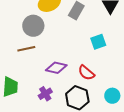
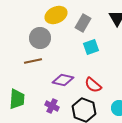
cyan square: (98, 42) -> (91, 47), moved
purple cross: (45, 94) -> (52, 106), turned -32

